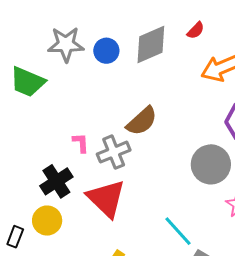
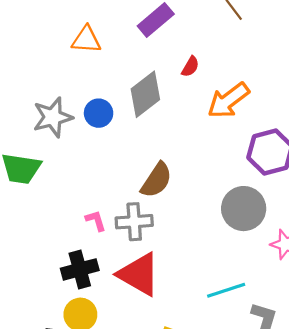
gray cross: (114, 152) -> (134, 222), turned 32
black cross: (56, 181) -> (80, 269), turned 32
cyan line: (178, 231) -> (226, 290), turned -52

